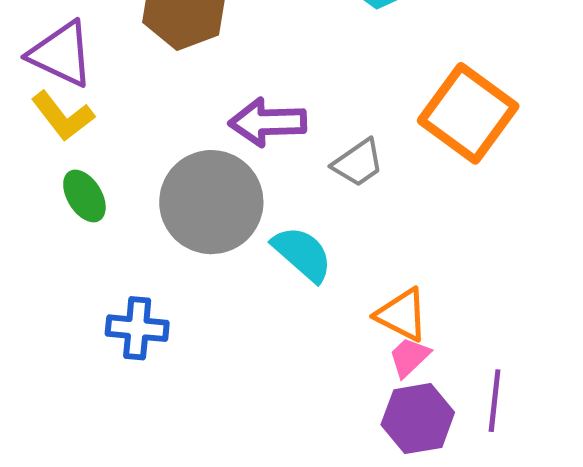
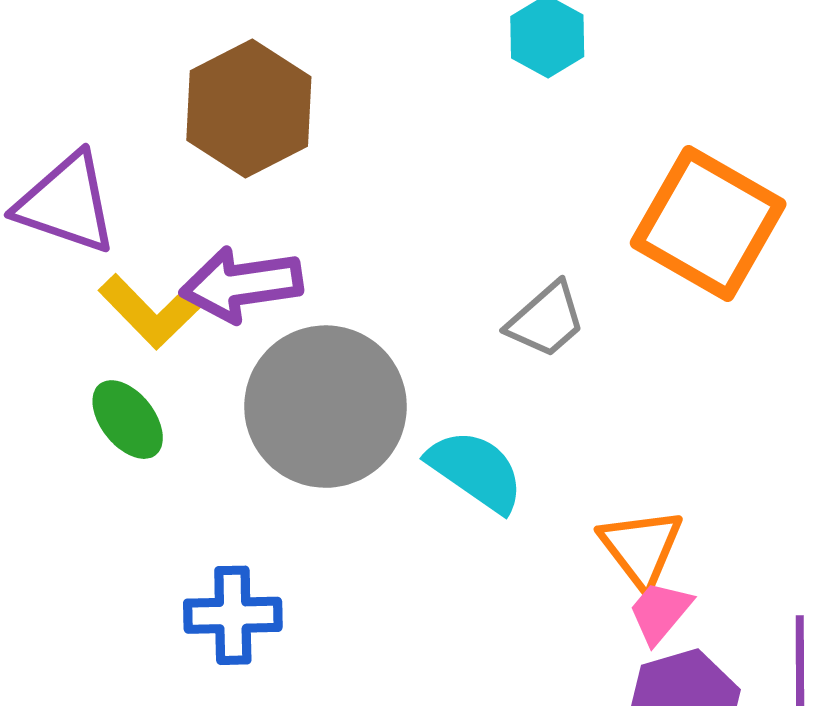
yellow L-shape: (63, 116) -> (149, 311), moved
purple arrow: (268, 122) -> (241, 284), moved
orange triangle: (402, 315) -> (641, 548), turned 32

